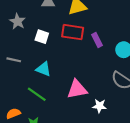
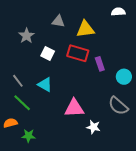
gray line: (14, 60) -> (18, 81), moved, turned 32
green line: (37, 94) -> (22, 103), moved

